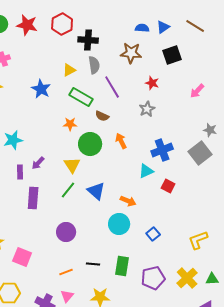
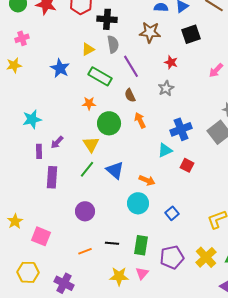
brown semicircle: (102, 116) -> (130, 95), moved, turned 40
pink triangle: (67, 296) -> (142, 273), moved

